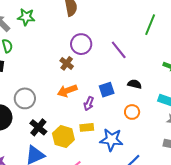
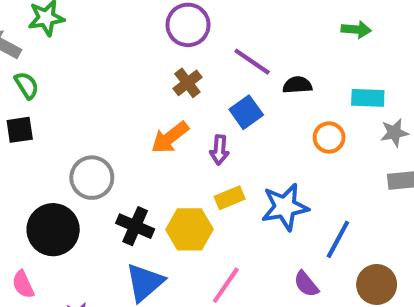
purple circle: (81, 44) -> (188, 25), moved
purple line: (119, 50) -> (252, 62), moved
brown cross: (67, 63) -> (187, 83), moved, turned 32
orange circle: (132, 112) -> (329, 137), moved

